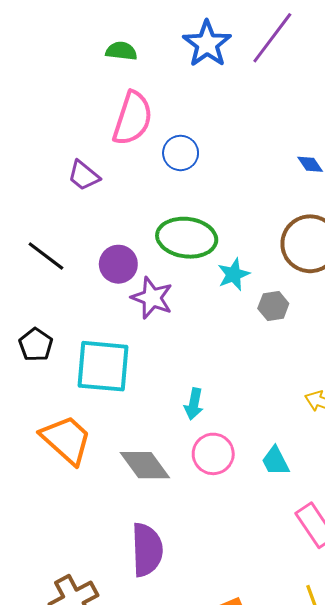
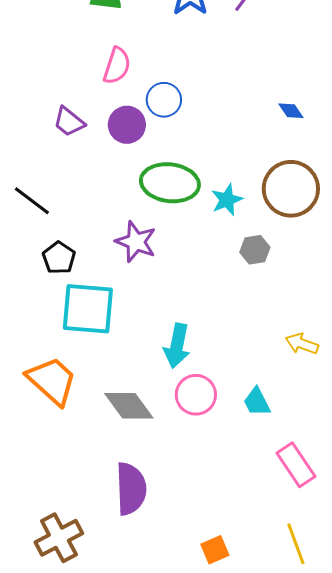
pink semicircle: (133, 118) -> (117, 66), size x0.7
purple circle: (118, 264) -> (127, 125), moved
cyan star: (234, 274) -> (227, 200), moved
black pentagon: (36, 345) -> (59, 258), moved
cyan arrow: (194, 404) -> (177, 346), size x1.4

